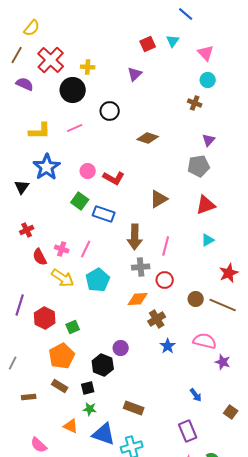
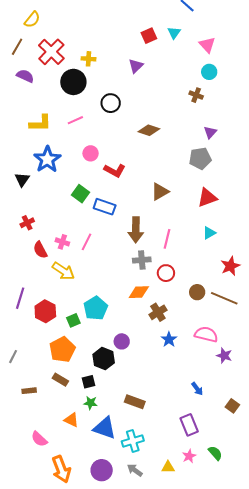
pink circle: (88, 171) -> (91, 153), moved
cyan pentagon: (98, 280) -> (96, 308), moved

